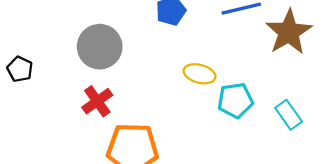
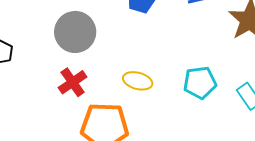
yellow ellipse: (200, 74) -> (138, 81), moved

